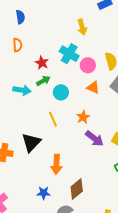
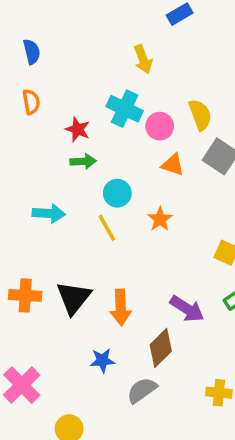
green arrow: (43, 81) -> (83, 161), turned 32
cyan arrow: (22, 90) -> (49, 213), moved
cyan circle: (61, 92) -> (117, 193), moved
purple arrow: (94, 139) -> (187, 309), moved
black triangle: (31, 142) -> (74, 298), moved

